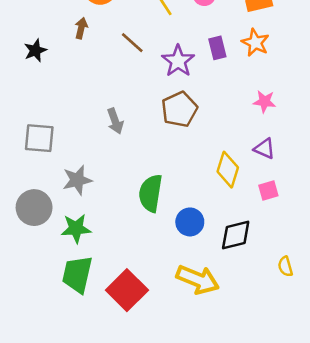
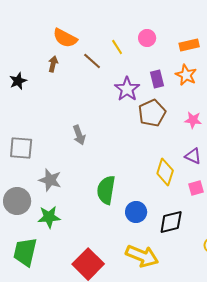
brown line: (132, 43) -> (92, 61), moved
brown pentagon: (179, 109) -> (152, 113), moved
gray star: (77, 180) -> (50, 180), turned 30
green trapezoid: (77, 274) -> (25, 252), moved

